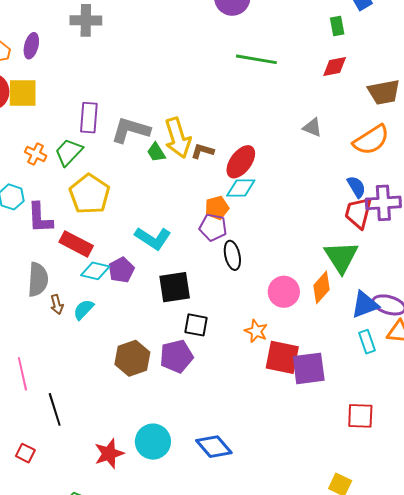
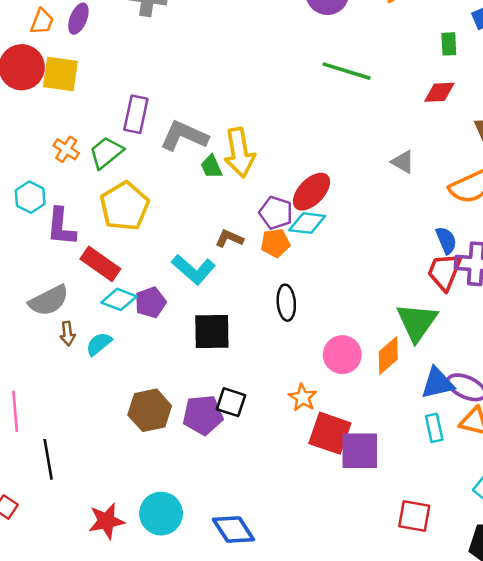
brown L-shape: (202, 151) -> (229, 239), moved
purple pentagon: (213, 227) -> (276, 213), moved
gray semicircle: (38, 280) -> (49, 300), turned 52
black square: (196, 325) -> (231, 402), moved

